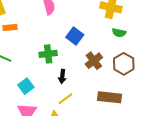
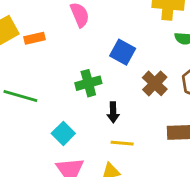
orange rectangle: (10, 27) -> (35, 38), moved
yellow line: (65, 99) -> (122, 143), turned 49

